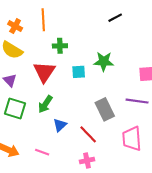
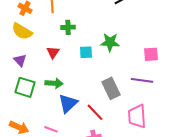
red triangle: (44, 72) -> (53, 52), size x0.6
green arrow: (45, 104) -> (54, 83), turned -120
blue triangle: (60, 125) -> (68, 103), size x1.5

